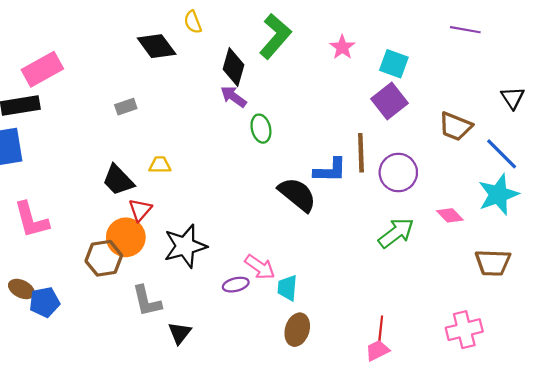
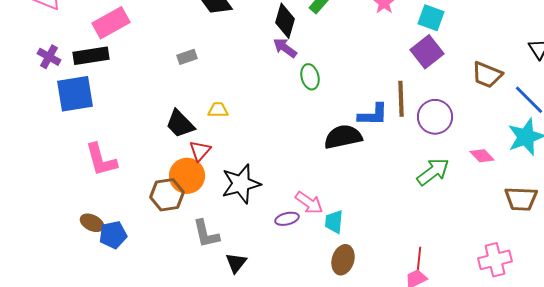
black semicircle: (297, 194) -> (343, 137), turned -51

